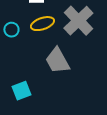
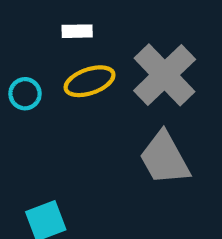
gray trapezoid: (57, 61) -> (165, 158), moved

